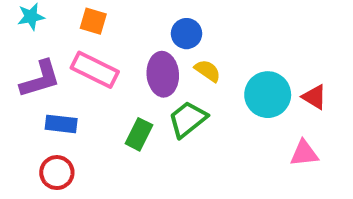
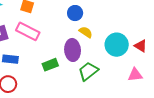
purple ellipse: (163, 74) -> (73, 50), moved
green trapezoid: (188, 119) -> (88, 71), moved
green rectangle: (139, 134) -> (50, 65), turned 42

